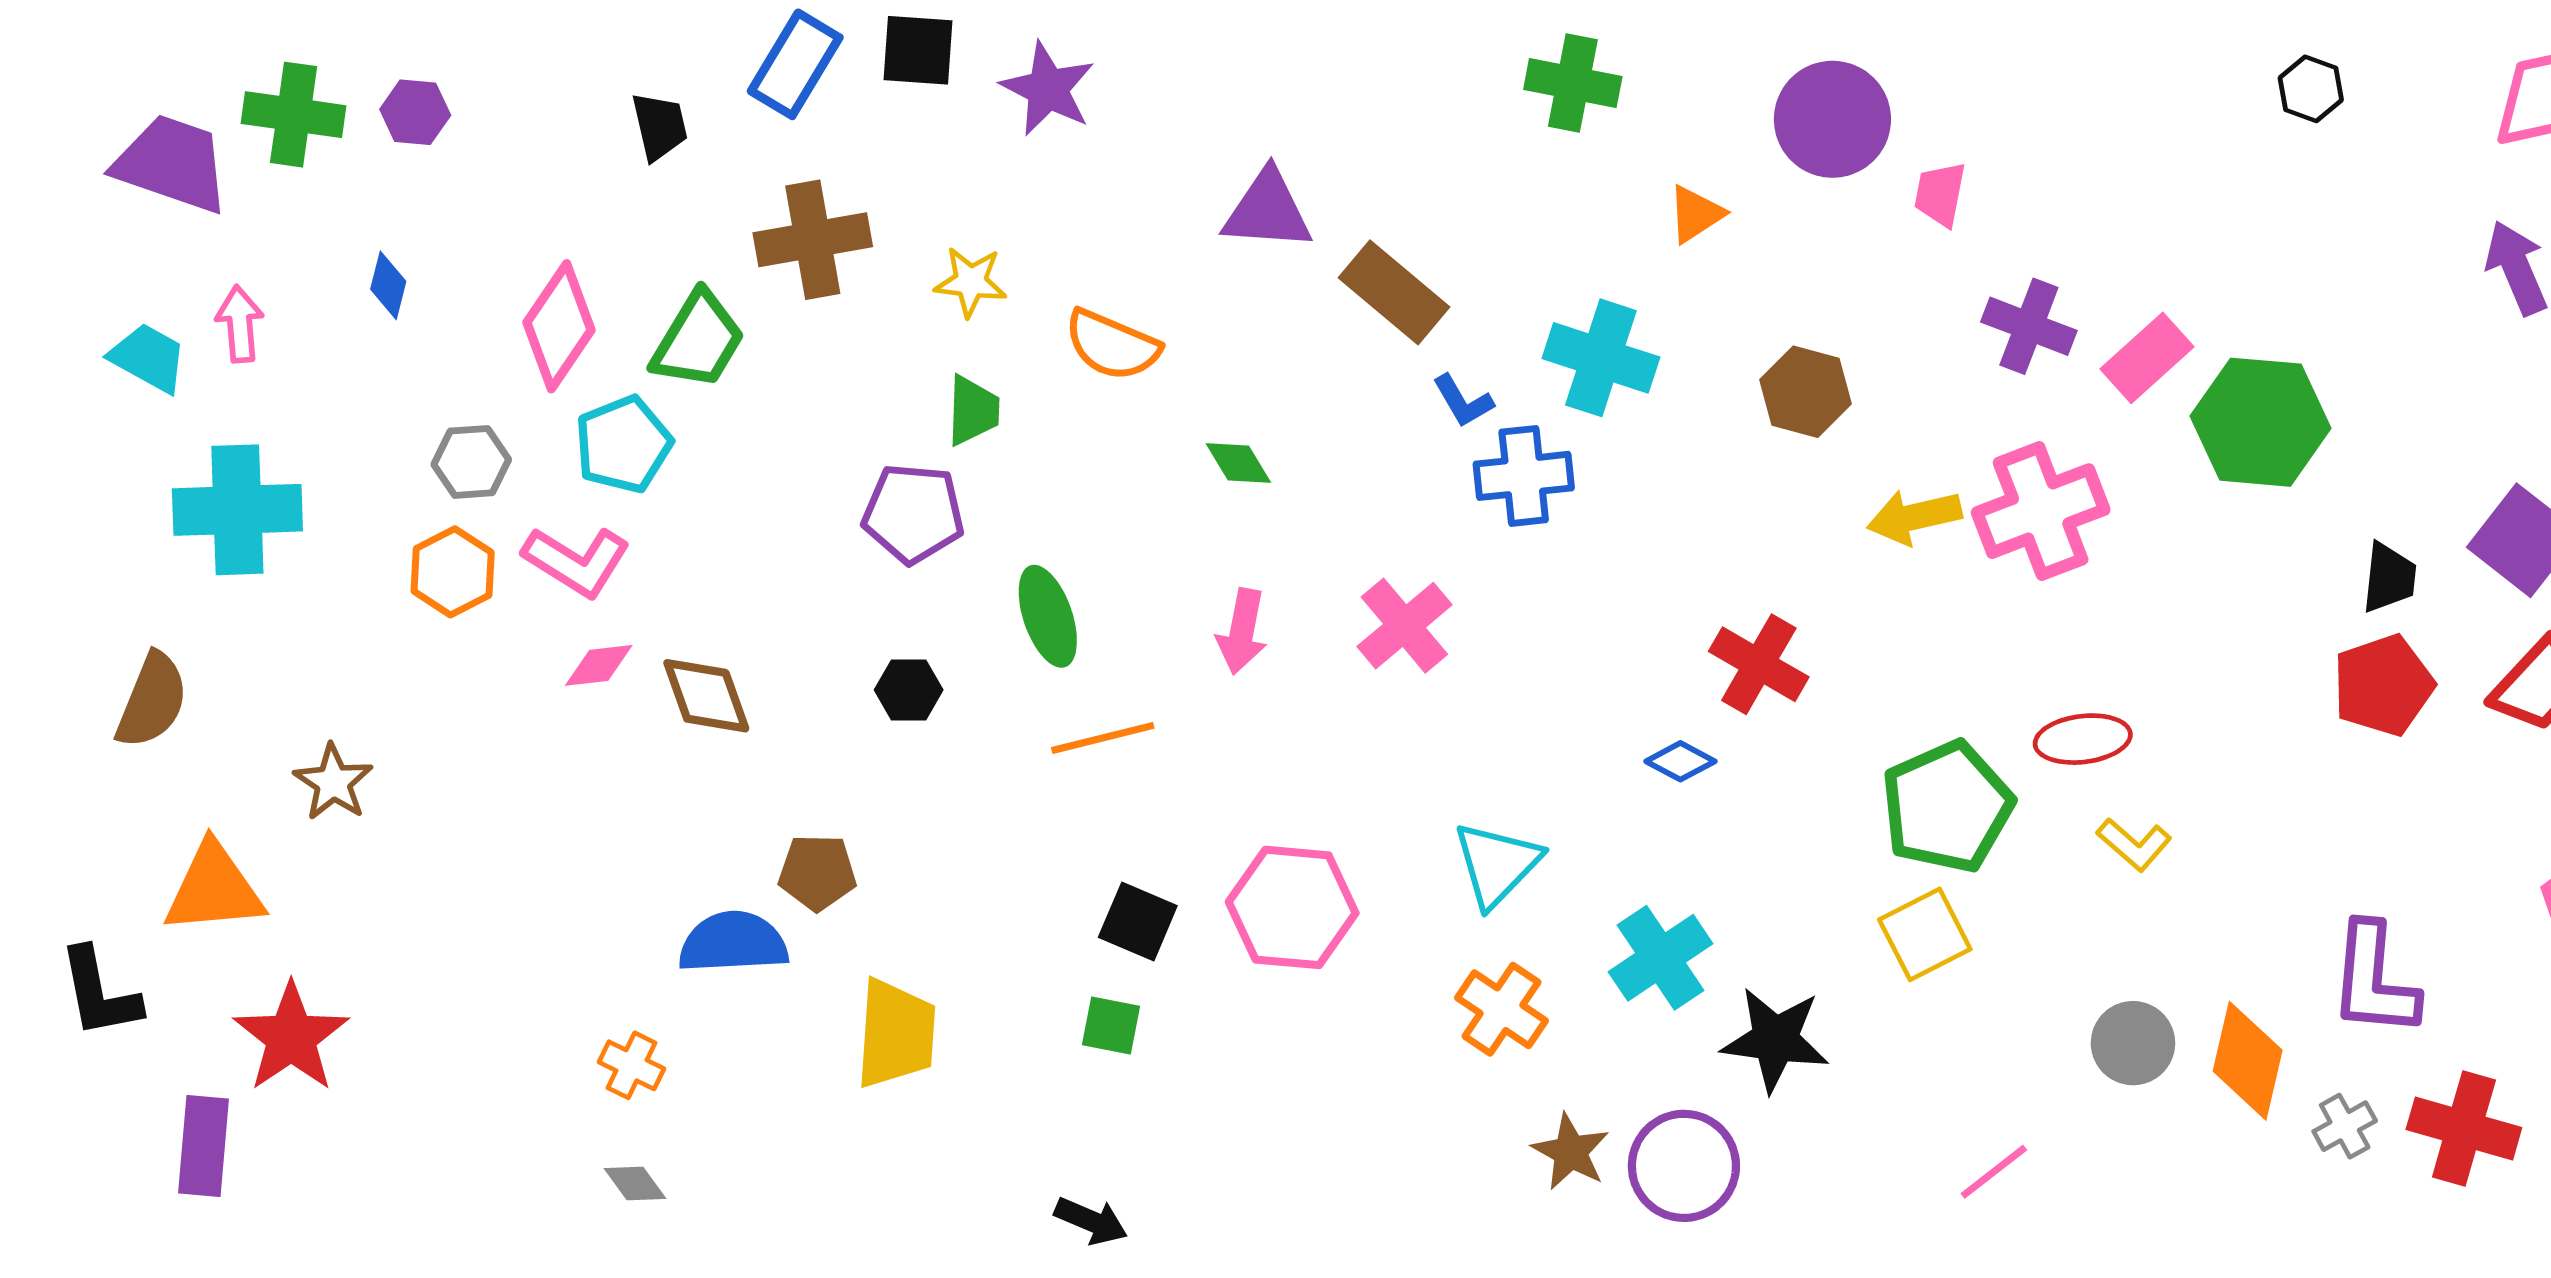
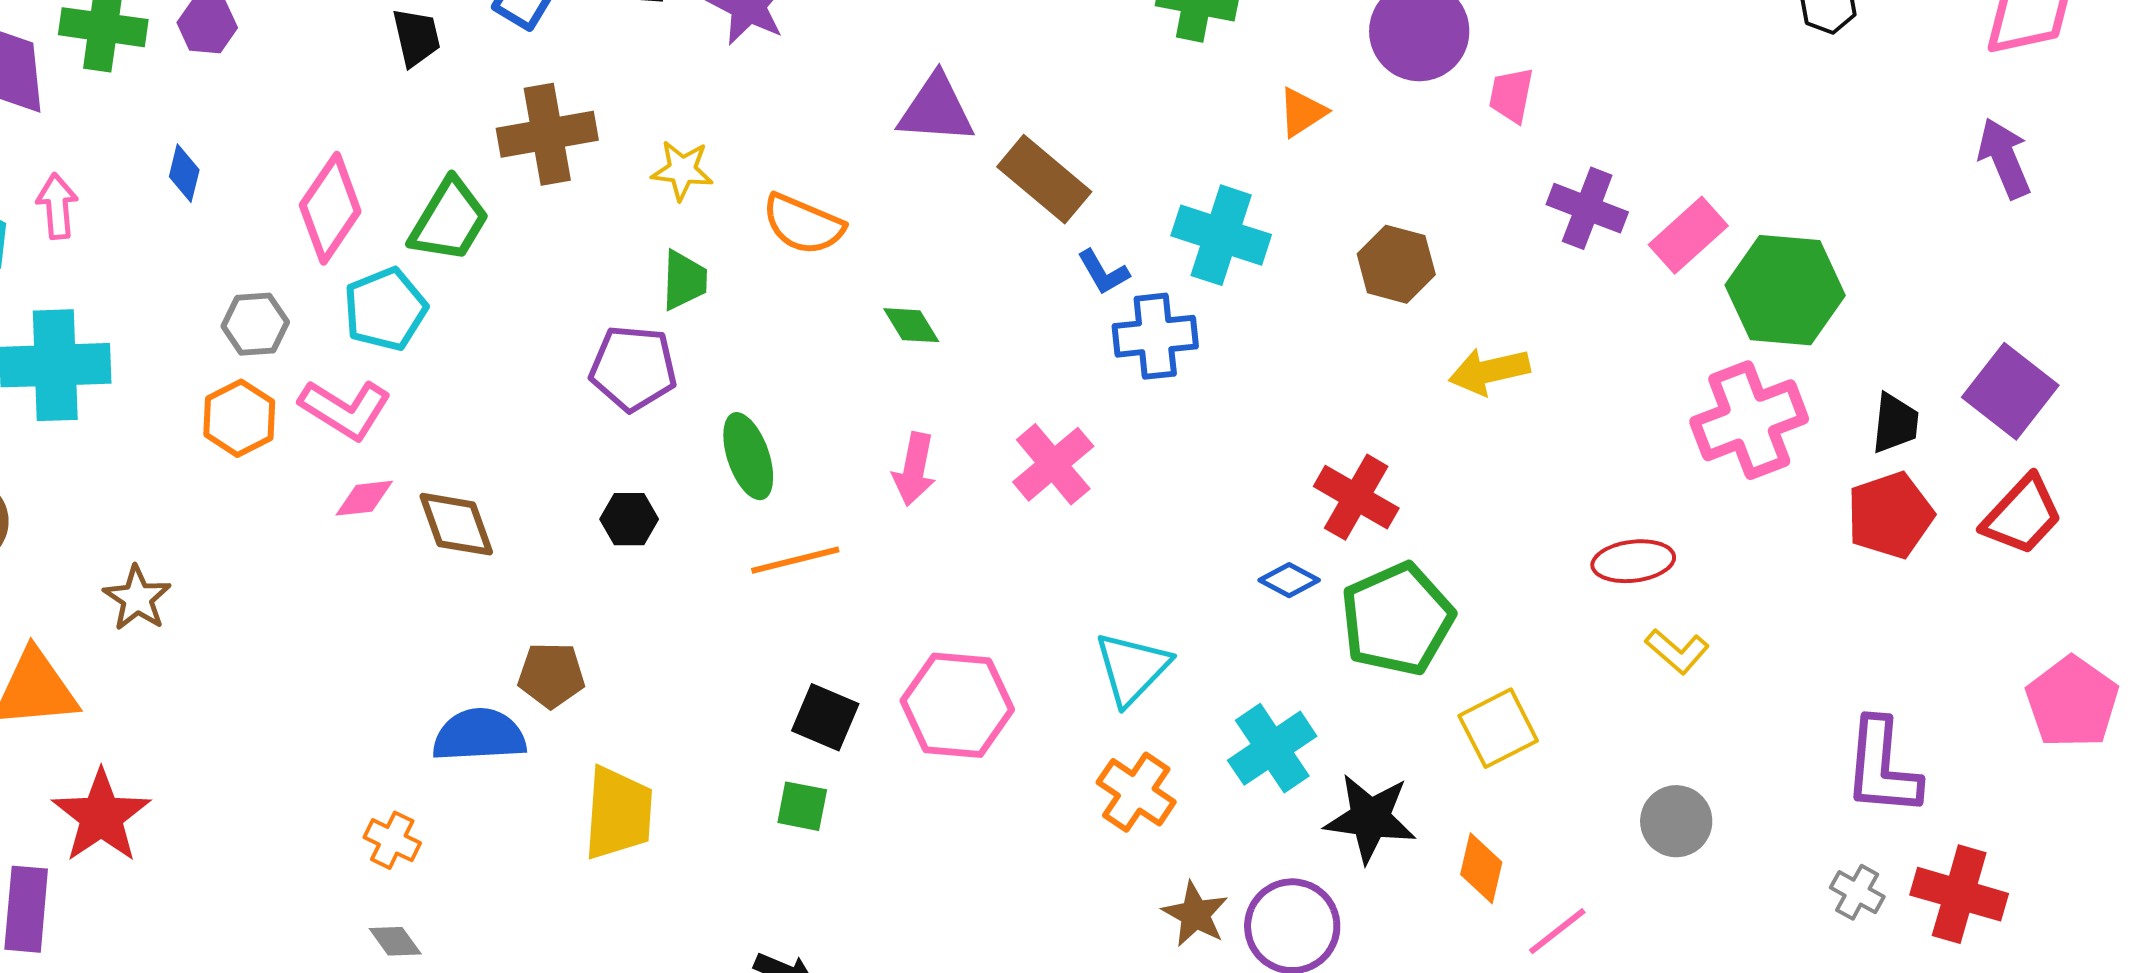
pink cross: (2041, 511) -> (1749, 420), moved
green pentagon: (1947, 807) -> (1397, 619), moved
orange diamond: (2248, 1061) -> (1481, 868), moved, size x0.7
gray cross: (2345, 1126) -> (1857, 892), turned -32

